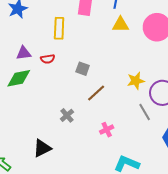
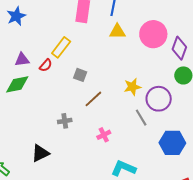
yellow rectangle: (59, 28) -> (61, 47), moved, turned 35
red semicircle: (48, 59) -> (46, 65), turned -40
gray cross: (67, 115) -> (65, 121), turned 32

